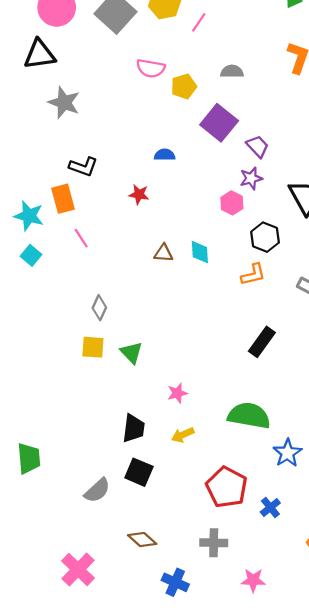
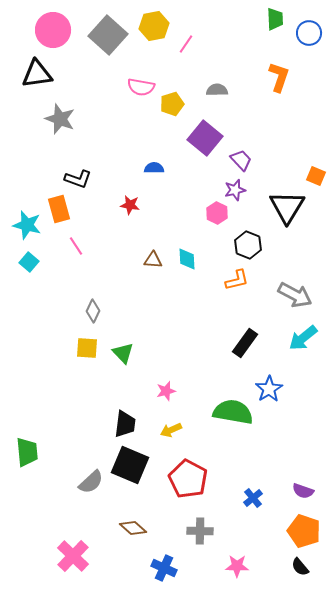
blue star: (287, 453) -> (269, 389), moved
black square: (139, 472) -> (130, 465), size x1.4
red pentagon: (227, 487) -> (188, 479), moved

